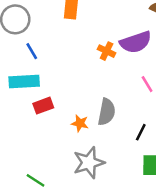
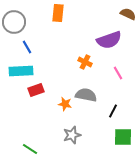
orange cross: (107, 51) -> (85, 62), moved
gray semicircle: (107, 112) -> (86, 95), turned -90
gray star: (89, 163) -> (72, 135), size x0.7

